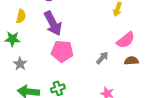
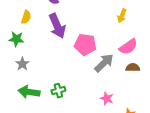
pink pentagon: (62, 51) -> (85, 44), moved
gray arrow: (102, 58) -> (104, 63), size x1.5

